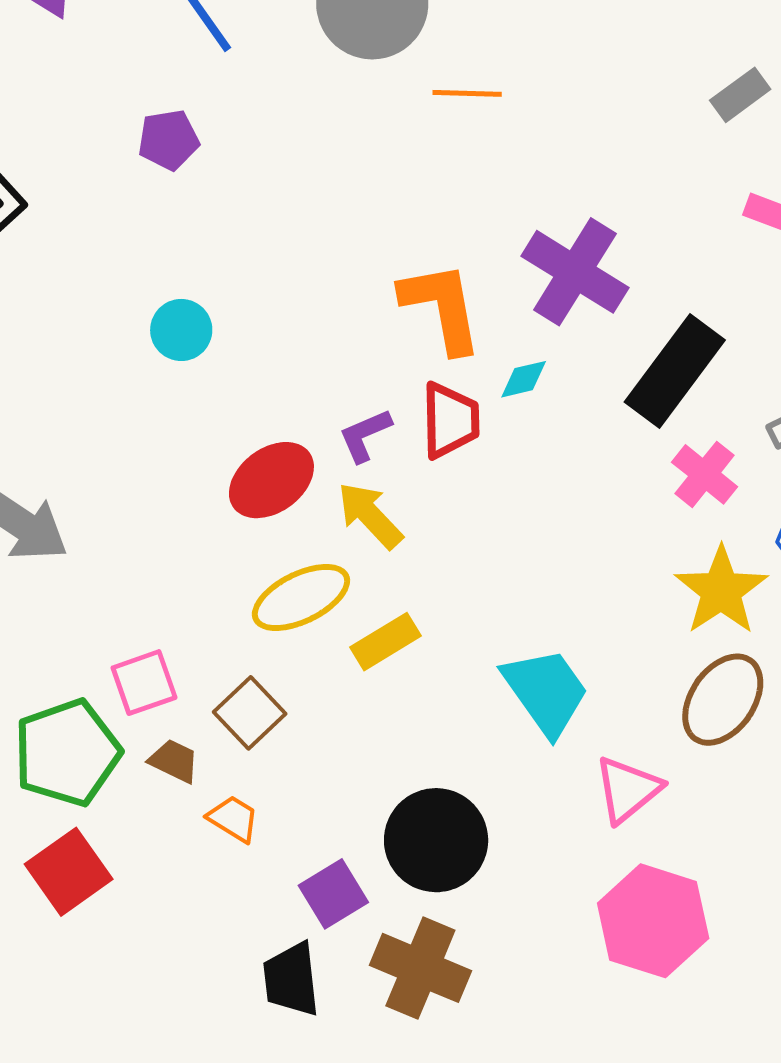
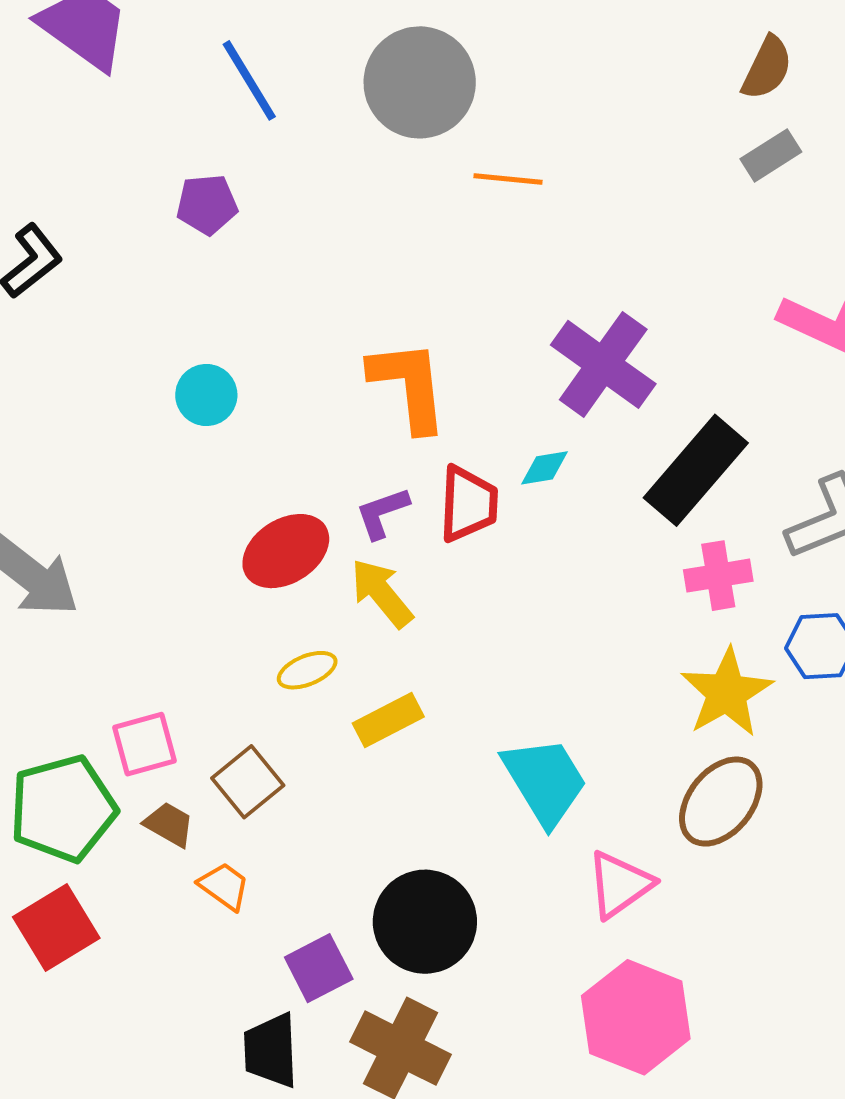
gray rectangle: (740, 95) -> (771, 155), moved
orange L-shape: (442, 307) -> (409, 386), moved
pink cross: (705, 474) -> (718, 576), turned 38
yellow ellipse: (301, 597) -> (307, 670), size x0.6

